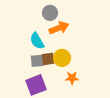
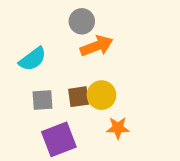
cyan semicircle: (37, 41) -> (33, 59), moved, turned -96
gray square: (37, 61) -> (42, 100), moved

